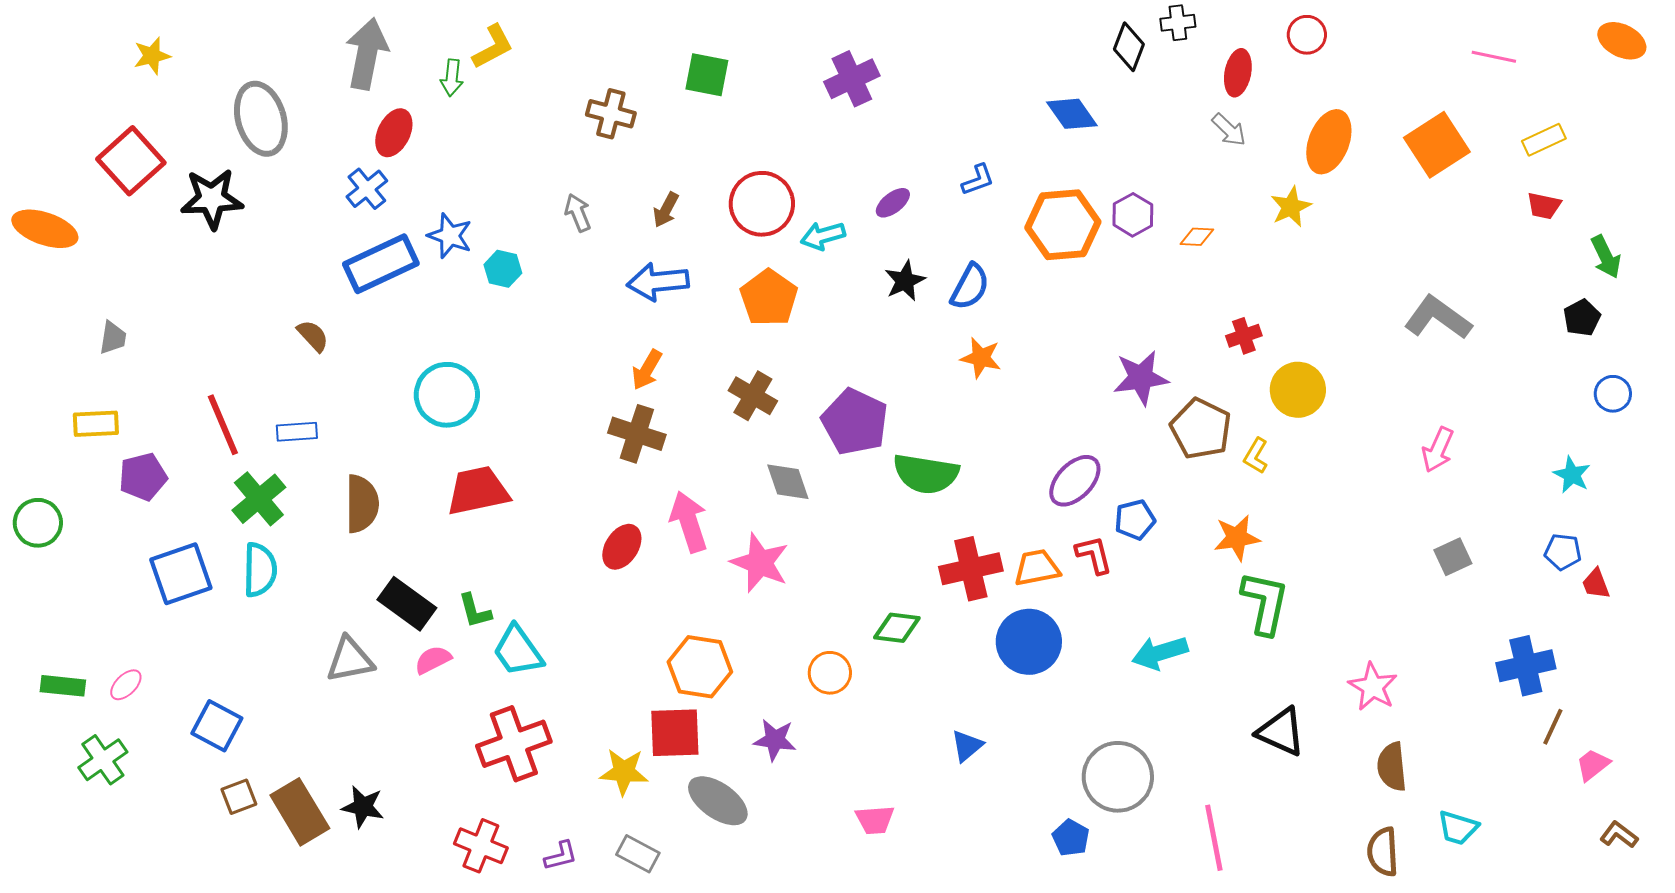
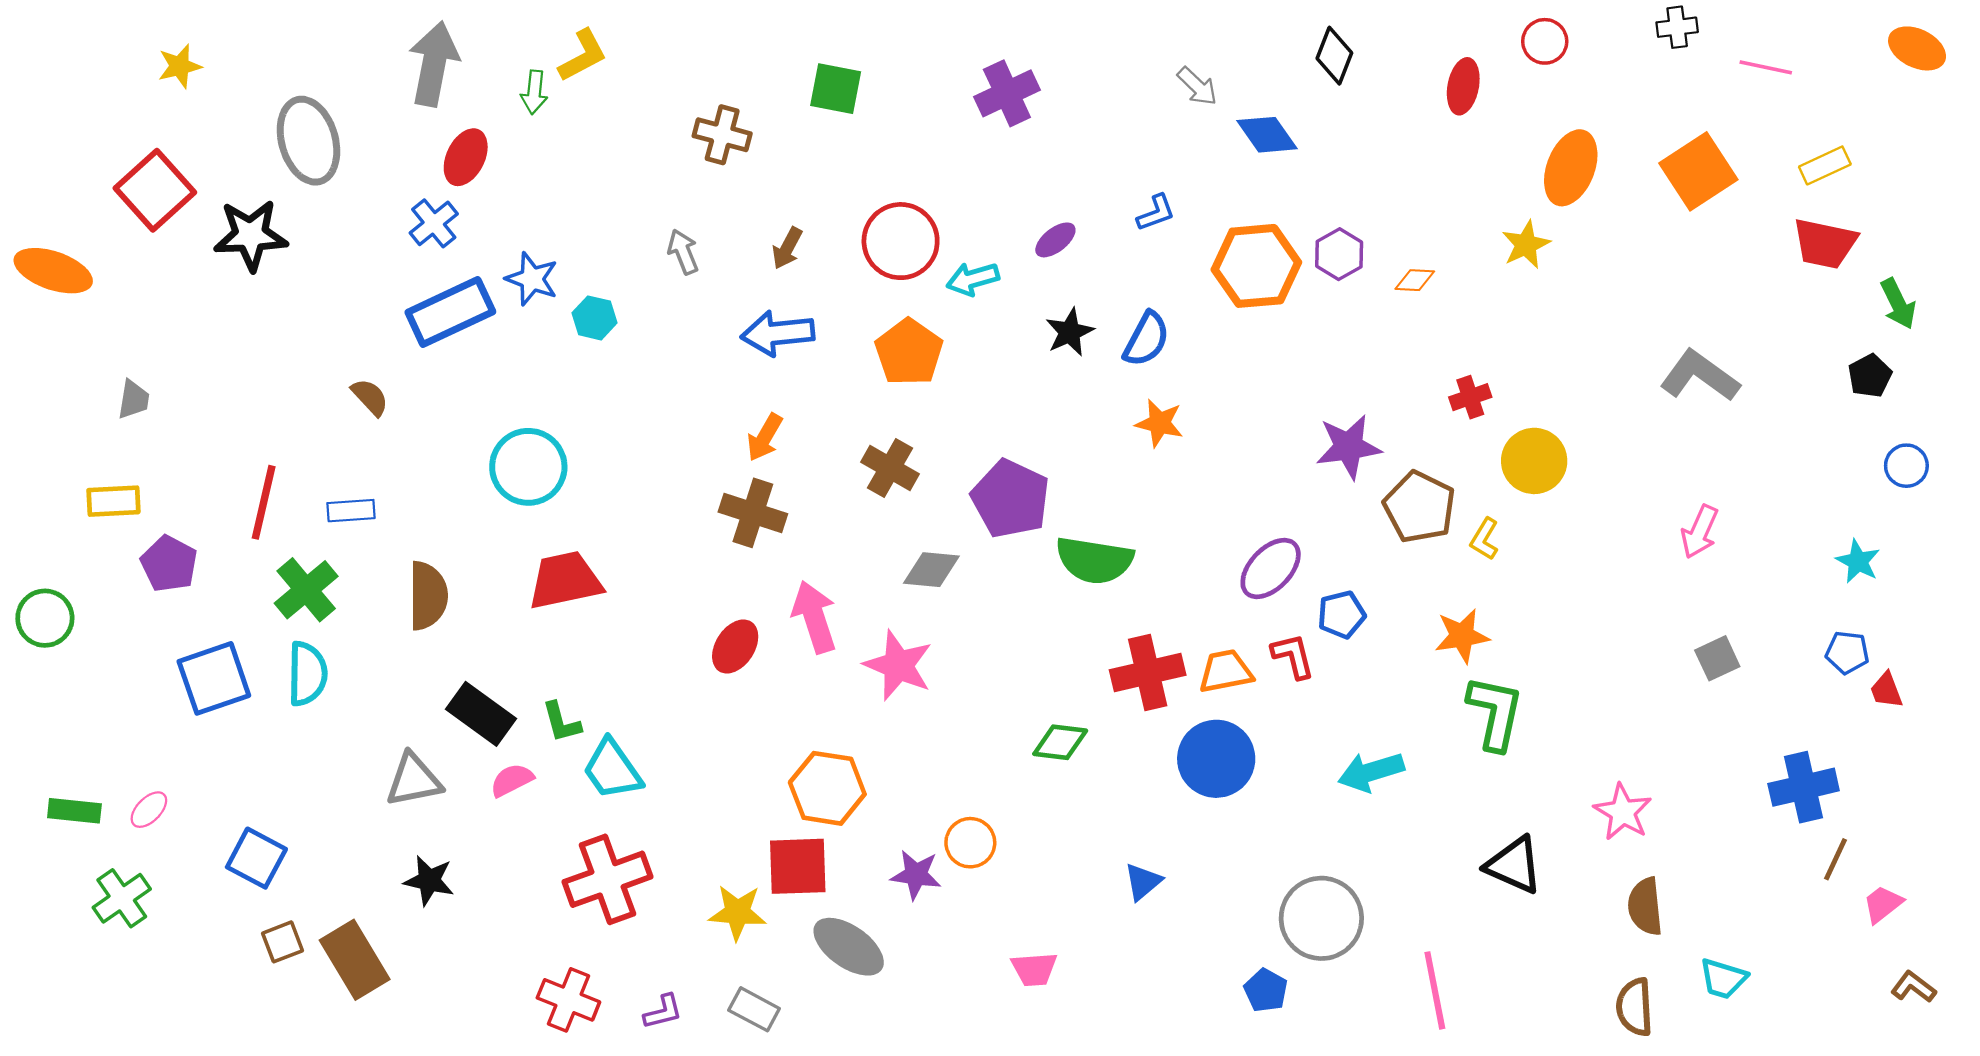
black cross: (1178, 23) -> (1677, 27), moved
gray arrow: (1229, 130) -> (1197, 86), moved
red trapezoid: (1544, 206) -> (1825, 243), size x1.6
red line: (223, 425) -> (264, 502), turned 36
purple pentagon: (143, 477) -> (169, 564), turned -30
gray diamond: (788, 482) -> (931, 570), turned -66
orange circle: (830, 673) -> (970, 843), moved
black star: (363, 807) -> (429, 881), moved

